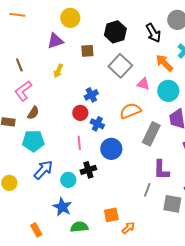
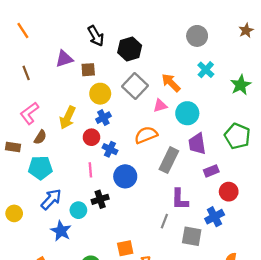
orange line: (17, 15) -> (23, 30), turned 49
yellow circle: (70, 18) -> (100, 94), moved
black arrow: (153, 33) -> (96, 36), moved
brown square: (87, 51) -> (88, 70), moved
orange arrow: (164, 63) -> (171, 83), moved
brown line: (19, 65) -> (26, 73), moved
yellow arrow: (58, 71) -> (68, 118), moved, size x1.5
pink triangle: (143, 84) -> (160, 106), turned -32
blue star: (62, 207) -> (61, 231), moved

